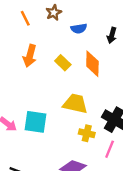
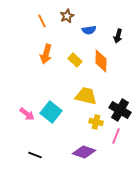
cyan square: (35, 122) -> (51, 112), turned 30

